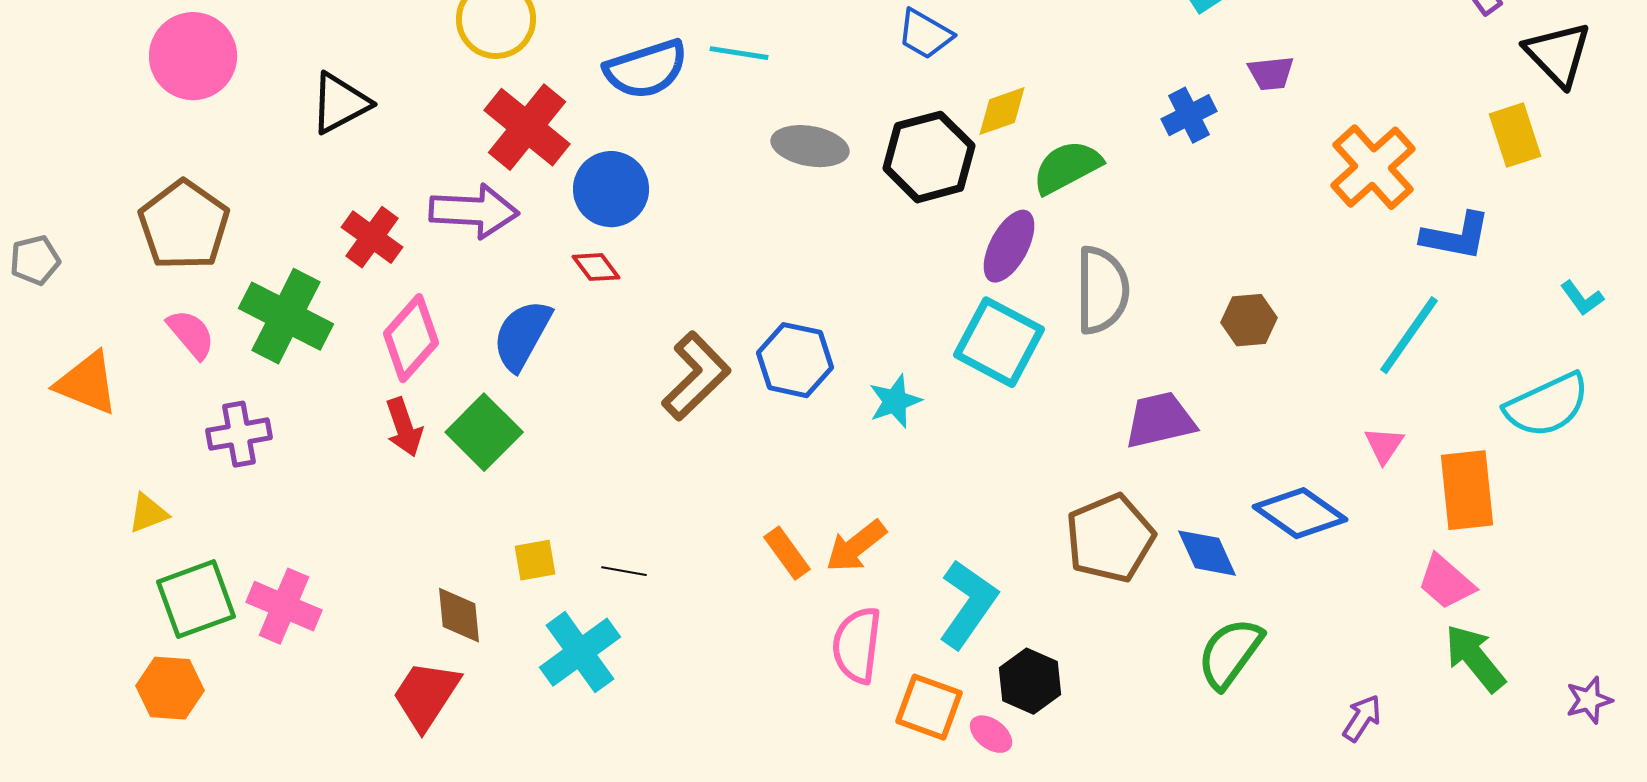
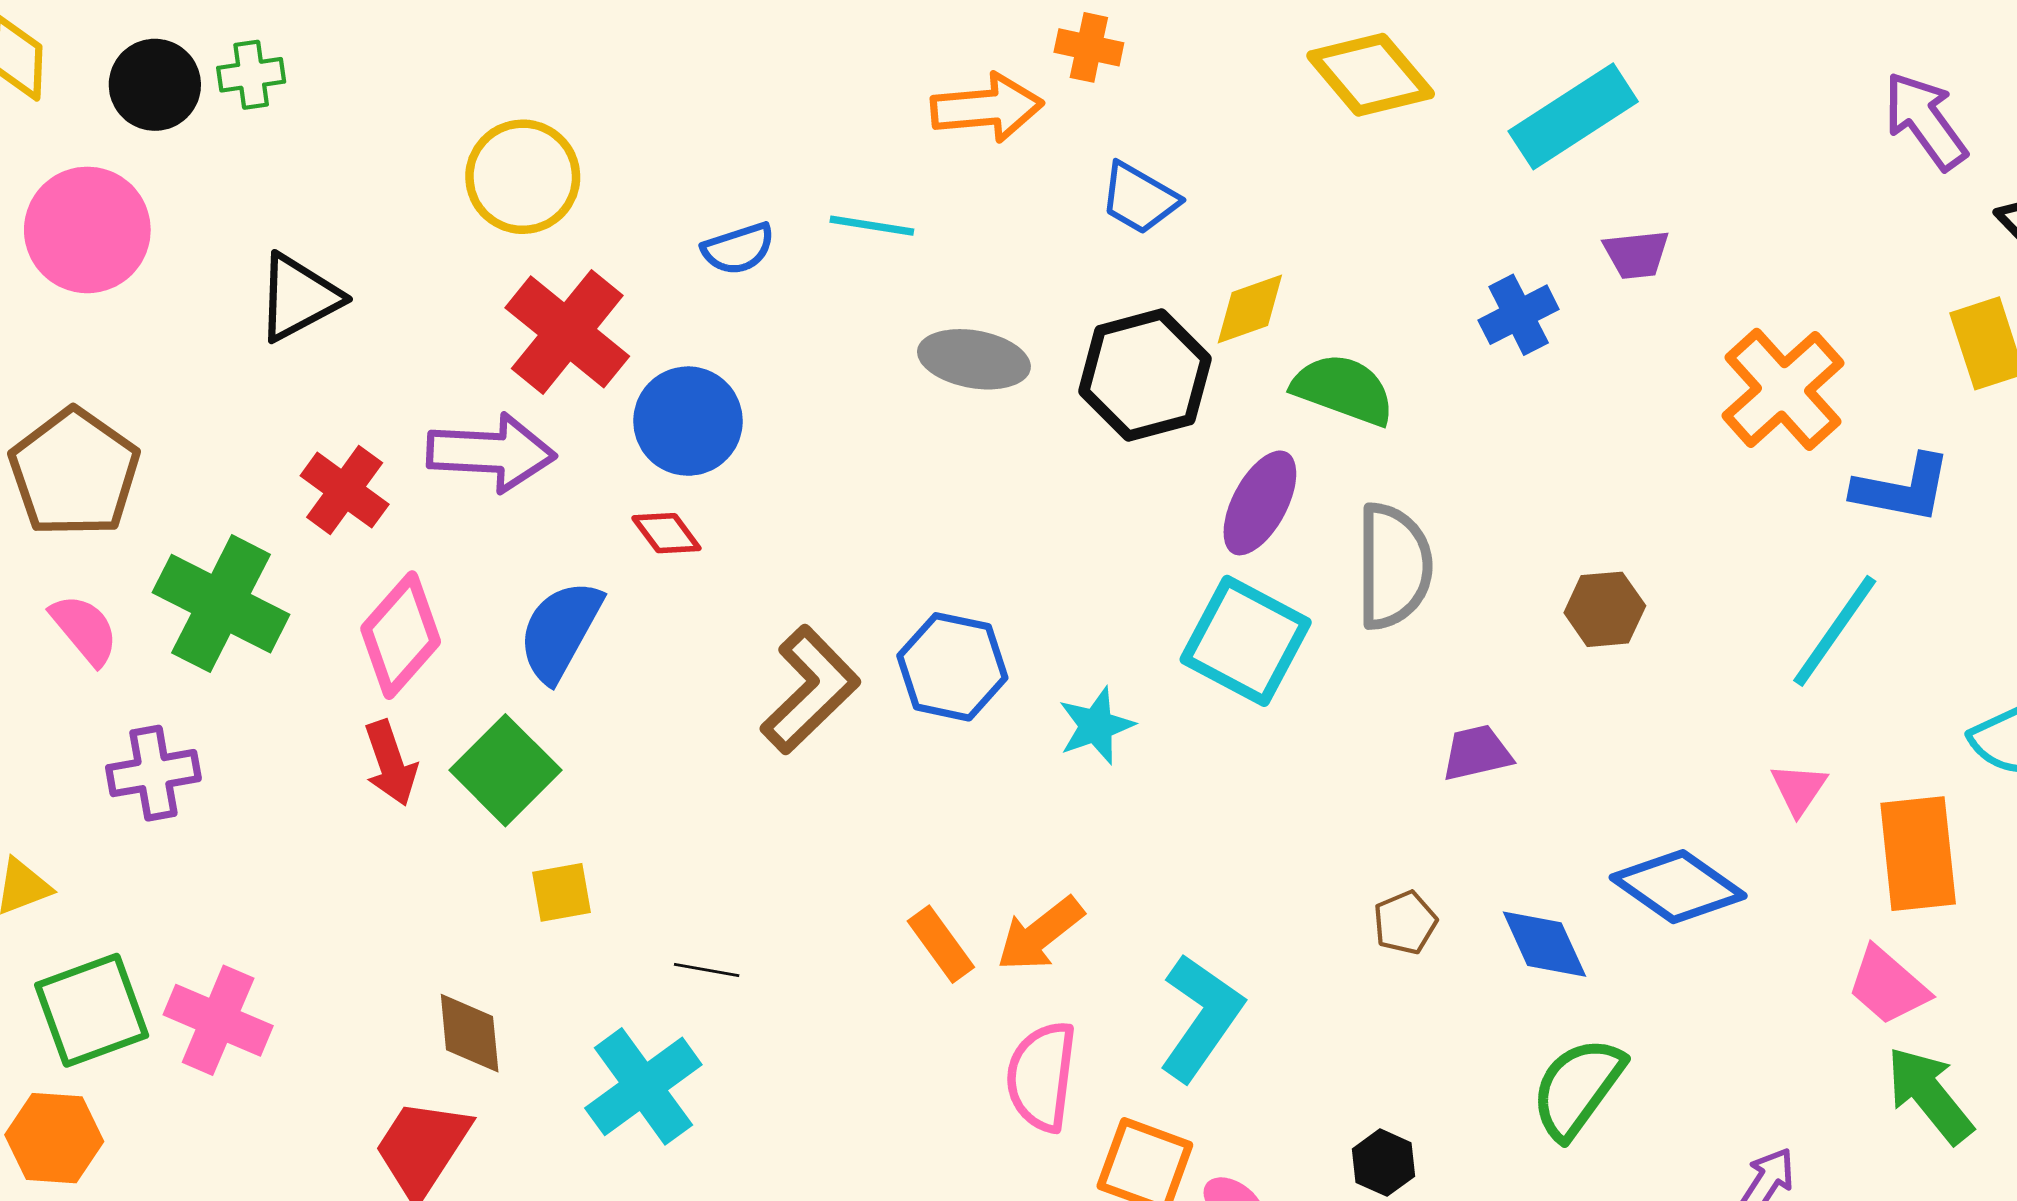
blue semicircle: (646, 69) -> (738, 249), size x0.6
green semicircle: (1067, 167) -> (1343, 389), turned 48
purple trapezoid: (1160, 420) -> (1477, 753), size x0.7
brown pentagon: (1110, 538) -> (1405, 923), size x0.5
yellow square: (535, 560) -> (562, 892), moved
black hexagon: (1030, 681) -> (1383, 1163), moved, size x0.7

